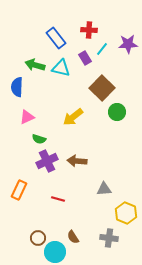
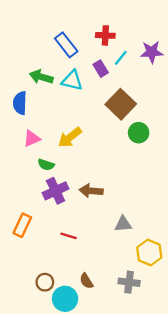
yellow arrow: (73, 117) -> (70, 137), moved

